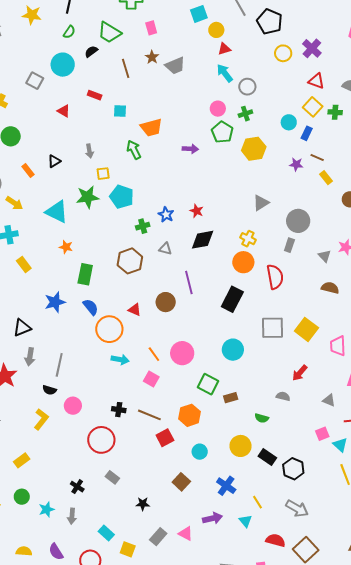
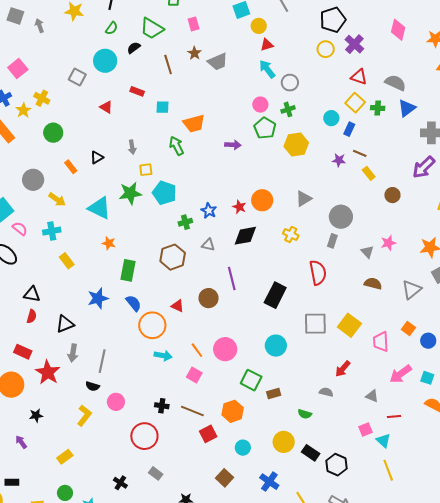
black pentagon: (270, 22) -> (333, 20), moved, turned 30
orange circle: (243, 262) -> (262, 200), moved

